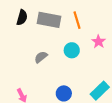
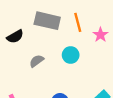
black semicircle: (22, 17) -> (15, 37), moved, turned 42
pink star: (99, 42) -> (100, 35), moved

